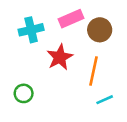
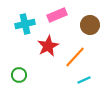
brown circle: (100, 30) -> (90, 25), moved
orange line: (93, 71) -> (75, 57), turned 30

